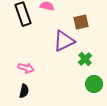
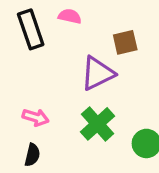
green cross: (85, 59) -> (98, 124), moved, size x1.5

